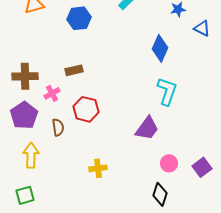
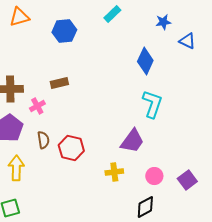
red hexagon: (86, 109) -> (71, 148), moved
yellow cross: (98, 168) -> (114, 172), moved
black diamond: (160, 194) -> (145, 207), turned 45

